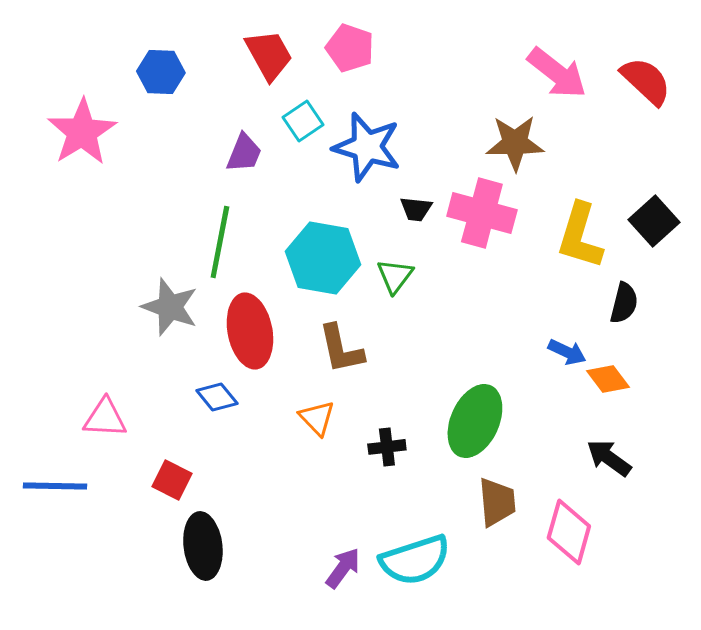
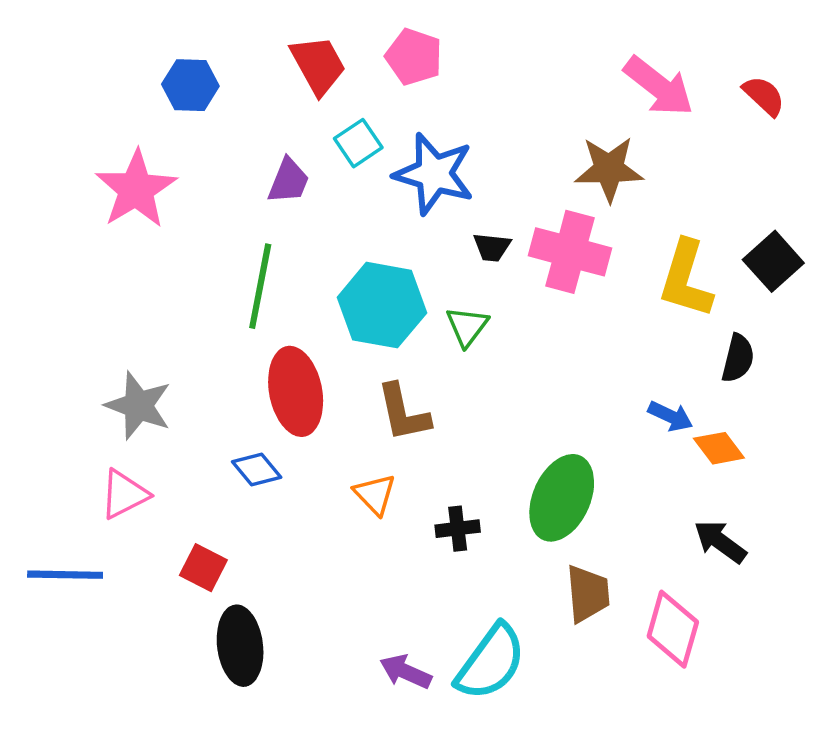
red semicircle: (646, 81) -> (764, 96), size x0.7
pink star: (82, 132) -> (136, 189), moved
gray star: (170, 307) -> (138, 406), moved
pink triangle: (105, 418) -> (124, 494), turned -30
cyan semicircle: (415, 560) -> (491, 662), turned -36
purple arrow: (343, 568) -> (406, 672), turned -102

